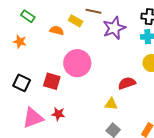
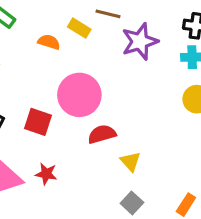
red semicircle: (127, 83) -> (102, 134), moved
yellow triangle: (111, 104) -> (130, 161), turned 40

